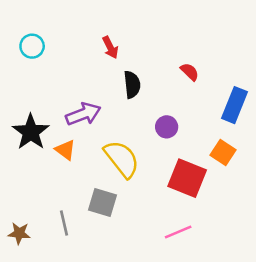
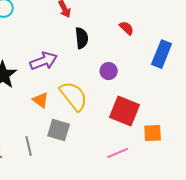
orange triangle: (65, 150) -> (41, 100), moved
orange square: (223, 153) -> (153, 133), moved, turned -36

